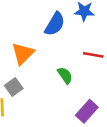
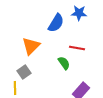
red line: (93, 55) -> (77, 48), moved

